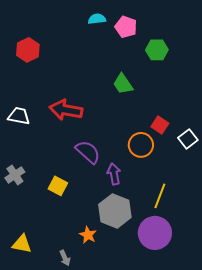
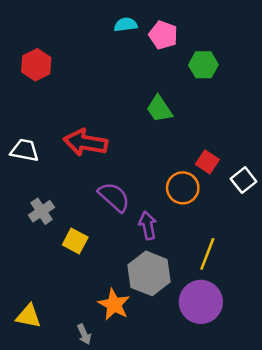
gray cross: (15, 175) -> (41, 211), moved
orange star: (88, 235) -> (114, 304), size x1.4

